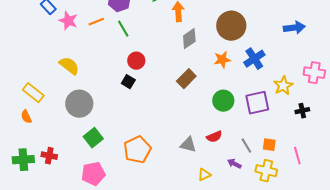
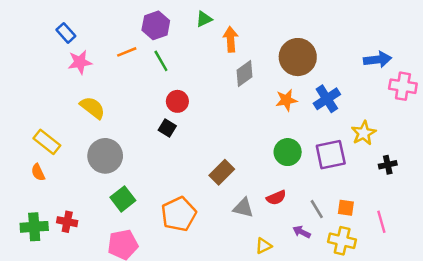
pink star: (68, 21) -> (80, 62), moved, turned -30
pink cross: (314, 73) -> (403, 86), moved
brown rectangle: (186, 79) -> (222, 172), moved

